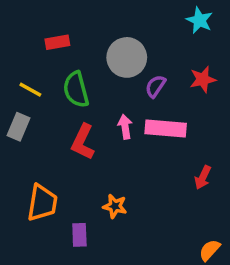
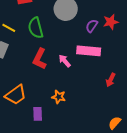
purple semicircle: (155, 86) -> (92, 26), moved
pink arrow: (125, 127) -> (65, 61), moved, turned -32
orange trapezoid: (42, 203) -> (16, 95), turned 45

